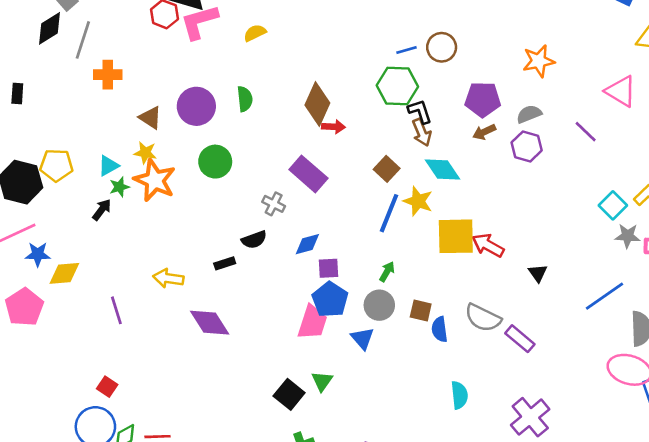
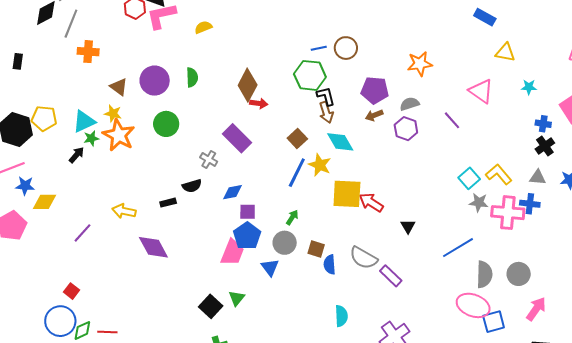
cyan triangle: (108, 166) -> (84, 121), size x1.4
purple line: (116, 310) -> (82, 233), turned 55

